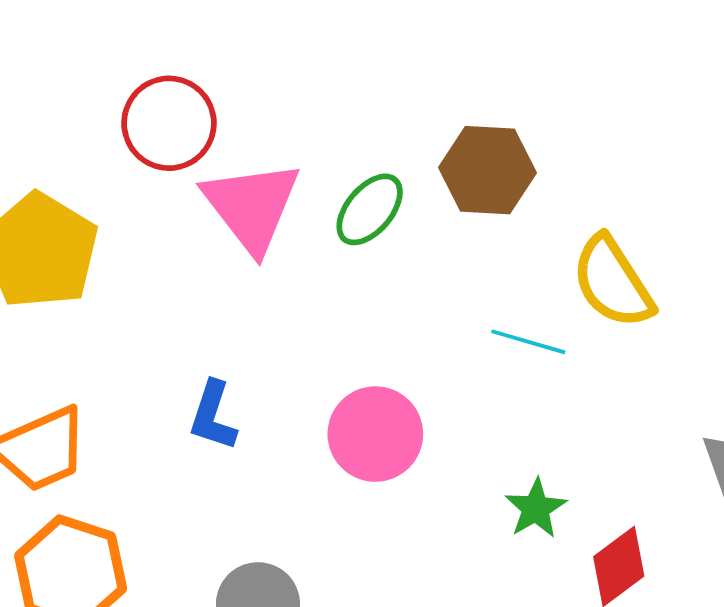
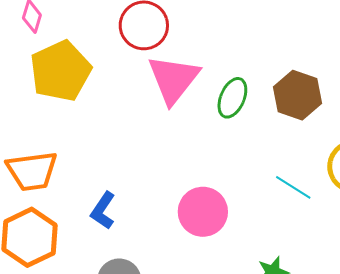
green ellipse: (370, 209) -> (232, 98), turned -33
blue L-shape: (213, 416) -> (103, 211), moved

